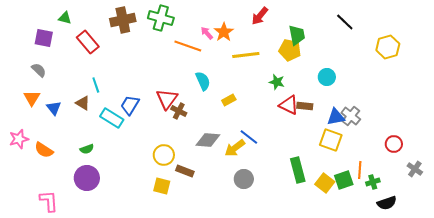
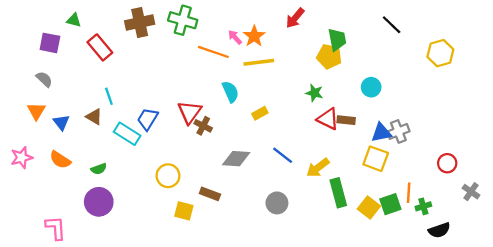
yellow line: (246, 55) -> (259, 62), moved
gray cross: (351, 116) -> (398, 131), turned 30
yellow arrow: (235, 148) -> (318, 168), moved
orange semicircle: (44, 150) -> (60, 160), moved
yellow circle: (164, 155) -> (168, 176), moved

